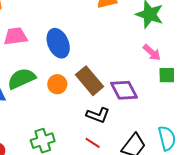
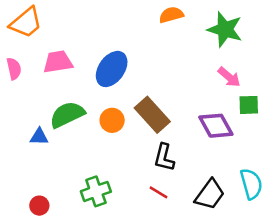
blue ellipse: (58, 43) -> (112, 69), turned 60
purple diamond: (124, 90) -> (216, 126), moved
black L-shape: (98, 115) -> (164, 157), turned 85

